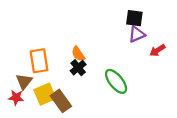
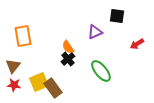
purple triangle: (137, 34) -> (95, 32), moved
orange rectangle: (39, 61) -> (23, 36), moved
brown triangle: (24, 81) -> (13, 66), moved

